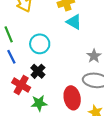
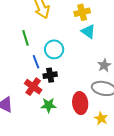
blue line: (11, 57) -> (36, 62), moved
black cross: (38, 71) -> (50, 75), turned 32

